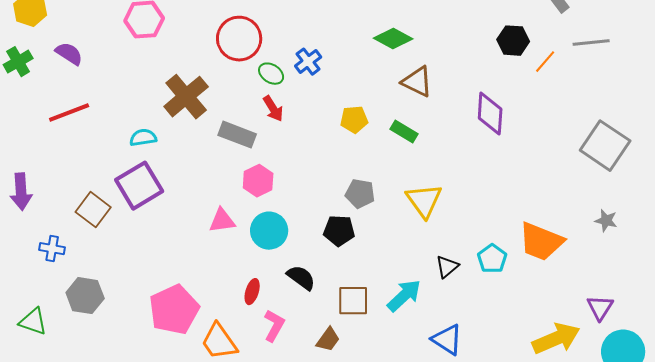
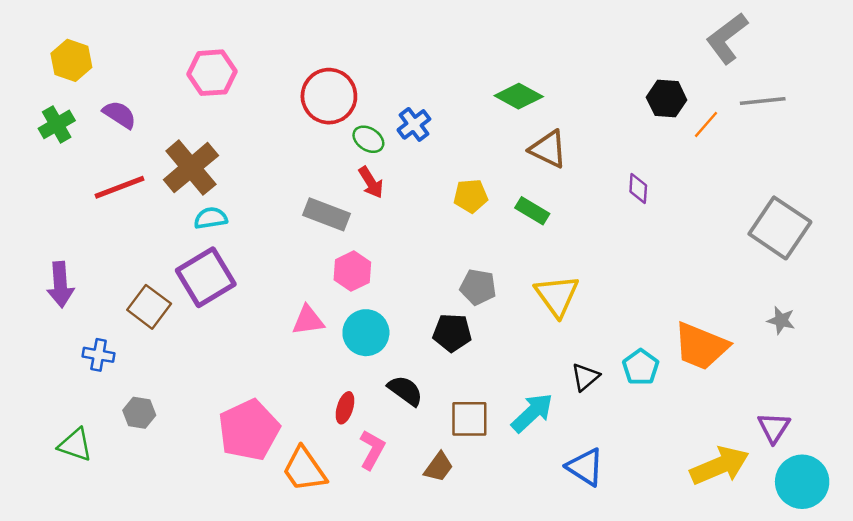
brown cross: (186, 97) -> (191, 168), moved
purple diamond: (490, 114) -> (638, 189), size x0.6
gray hexagon: (85, 296) -> (139, 413), size x0.7

